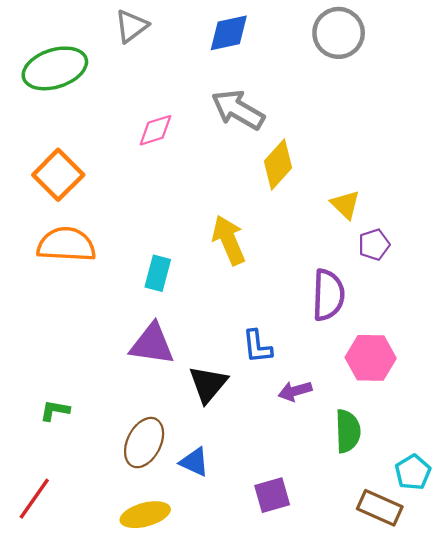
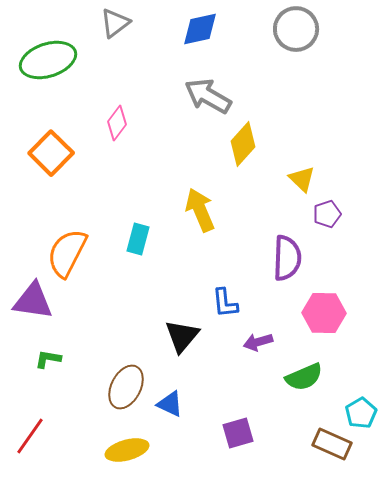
pink diamond: (155, 130) -> (117, 123), moved, turned -36
orange semicircle: (66, 245) -> (67, 253), moved, turned -66
purple triangle: (152, 344) -> (33, 301), moved
green semicircle: (348, 431) -> (304, 377), turned 69

